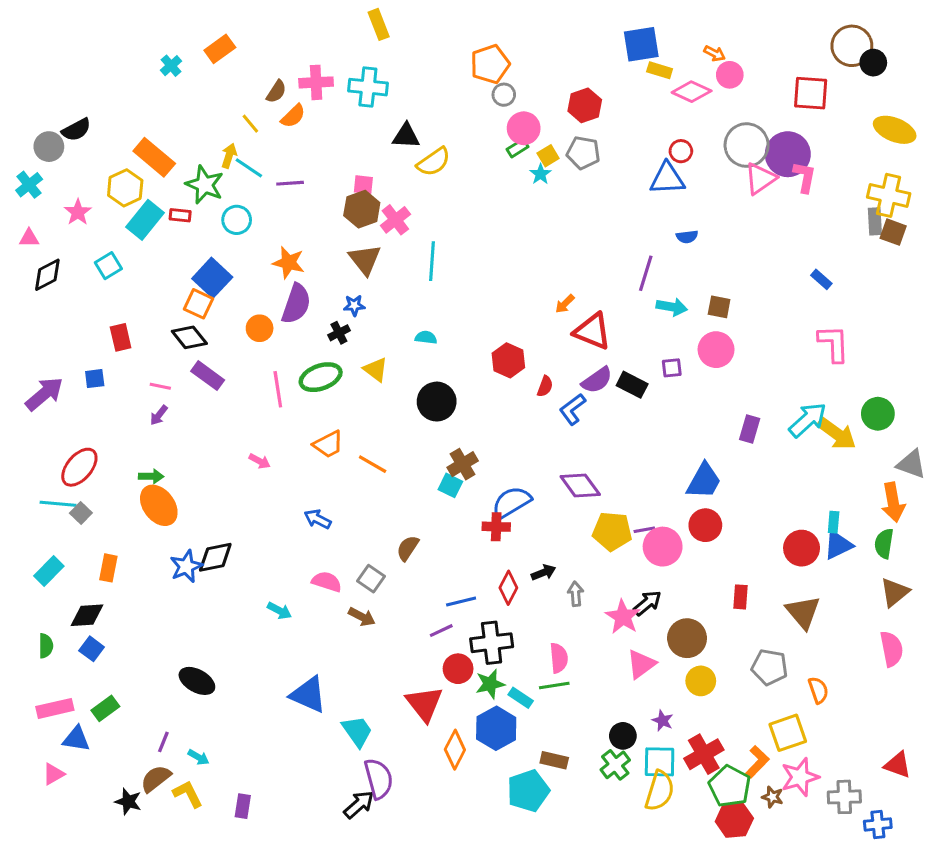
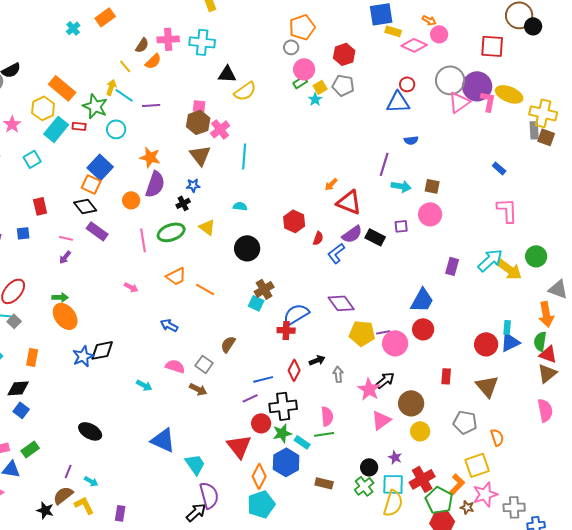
orange pentagon: (490, 64) -> (302, 27), moved
yellow ellipse: (895, 130) -> (509, 94), moved
red triangle: (898, 765) -> (548, 354), moved
cyan pentagon: (528, 791) -> (261, 504), moved

